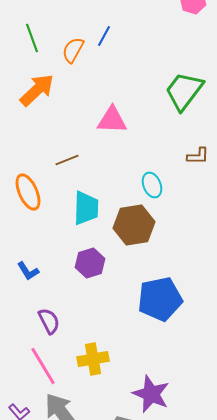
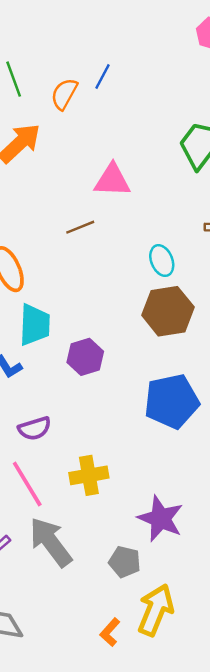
brown line: (67, 160) -> (80, 227), moved
cyan trapezoid: (86, 208) -> (35, 325), moved
brown hexagon: (134, 225) -> (168, 311), moved
purple semicircle: (49, 321) -> (35, 428), turned 100

